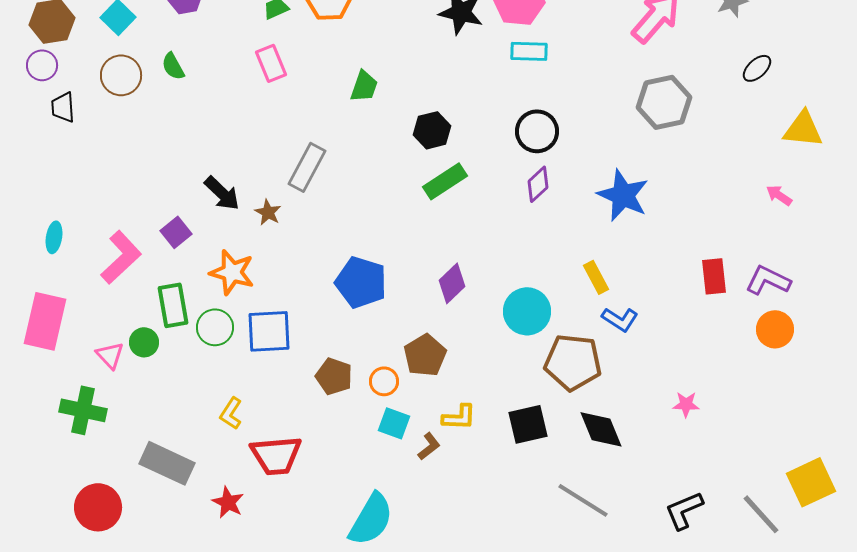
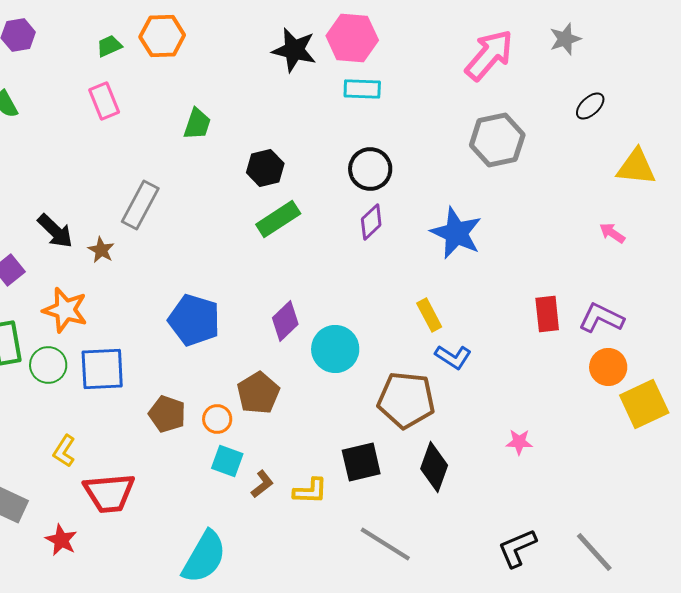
cyan circle: (527, 311) -> (335, 349), moved
yellow L-shape: (459, 417) -> (310, 491), moved
black diamond: (601, 429) -> (434, 467), turned 42
yellow square: (811, 482) -> (644, 404), moved
gray line: (583, 500) -> (385, 544), moved

